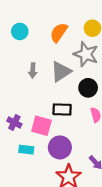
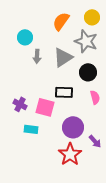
cyan circle: (20, 31) -> (25, 37), moved
purple circle: (60, 147) -> (73, 127), moved

